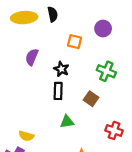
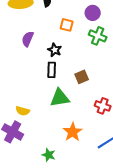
green cross: (106, 71) -> (98, 36), moved
brown square: (91, 99) -> (82, 77), turned 32
green triangle: (67, 122) -> (60, 98), size x1.5

